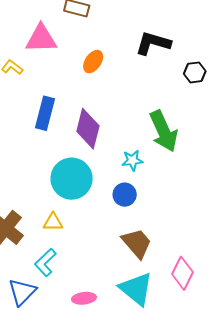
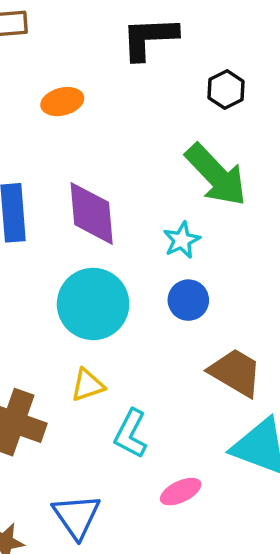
orange ellipse: (93, 62) -> (62, 102), turned 60
black hexagon: (195, 72) -> (226, 90), moved
cyan L-shape: (45, 262) -> (131, 434), moved

